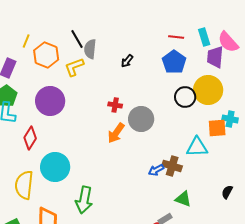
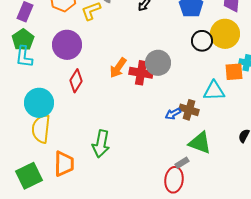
red cross: (115, 105) -> (141, 73), moved, size x1.6
orange arrow: (116, 133) -> (118, 68), moved
red diamond: (30, 138) -> (76, 81), moved
cyan circle: (55, 167) -> (39, 103), moved
green triangle: (183, 199) -> (200, 143), size x1.4

